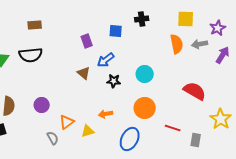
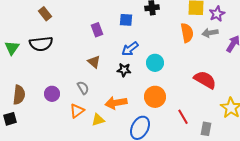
brown rectangle: (35, 25) -> (45, 14), turned 56
purple star: (218, 28) -> (217, 14), moved
blue arrow: (106, 60) -> (130, 49), moved
orange arrow: (106, 114) -> (116, 103), size x1.5
red line: (173, 128) -> (183, 117), turned 42
gray semicircle: (53, 138) -> (83, 88), moved

